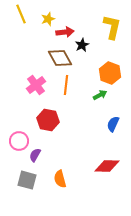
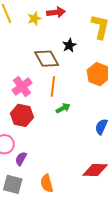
red arrow: (65, 32) -> (56, 12), moved
green arrow: (100, 95) -> (63, 108), moved
red hexagon: (48, 120) -> (22, 115), moved

